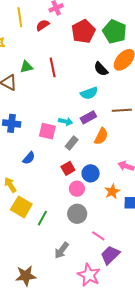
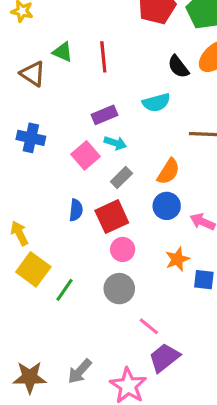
green triangle: (26, 67) -> (63, 52), turned 32
purple rectangle: (88, 117) -> (105, 115), moved
pink square: (47, 131) -> (86, 155), turned 30
blue semicircle: (29, 158) -> (76, 210), moved, turned -40
red square: (68, 168) -> (112, 217), size x1.5
blue circle: (91, 173) -> (167, 206), moved
gray arrow: (62, 250) -> (80, 371), moved

